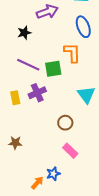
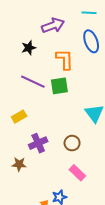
orange L-shape: (72, 53) -> (65, 59), moved
purple cross: (37, 93) -> (38, 143), moved
yellow rectangle: (15, 98) -> (19, 117), turned 72

